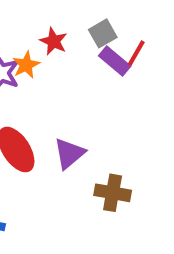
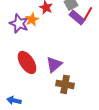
brown cross: (113, 193) -> (65, 84), moved

